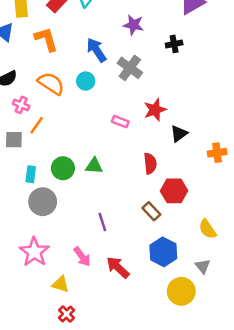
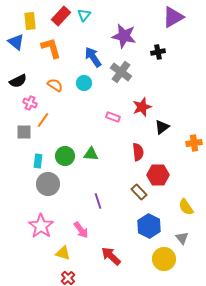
purple star: (133, 25) -> (124, 36), size x1.4
orange semicircle: (51, 83) -> (55, 85), size x0.7
red arrow: (118, 267) -> (111, 256), moved

